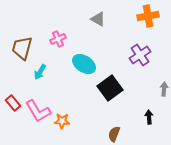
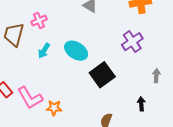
pink cross: (58, 39) -> (39, 21), moved
cyan arrow: (40, 72) -> (44, 51), moved

